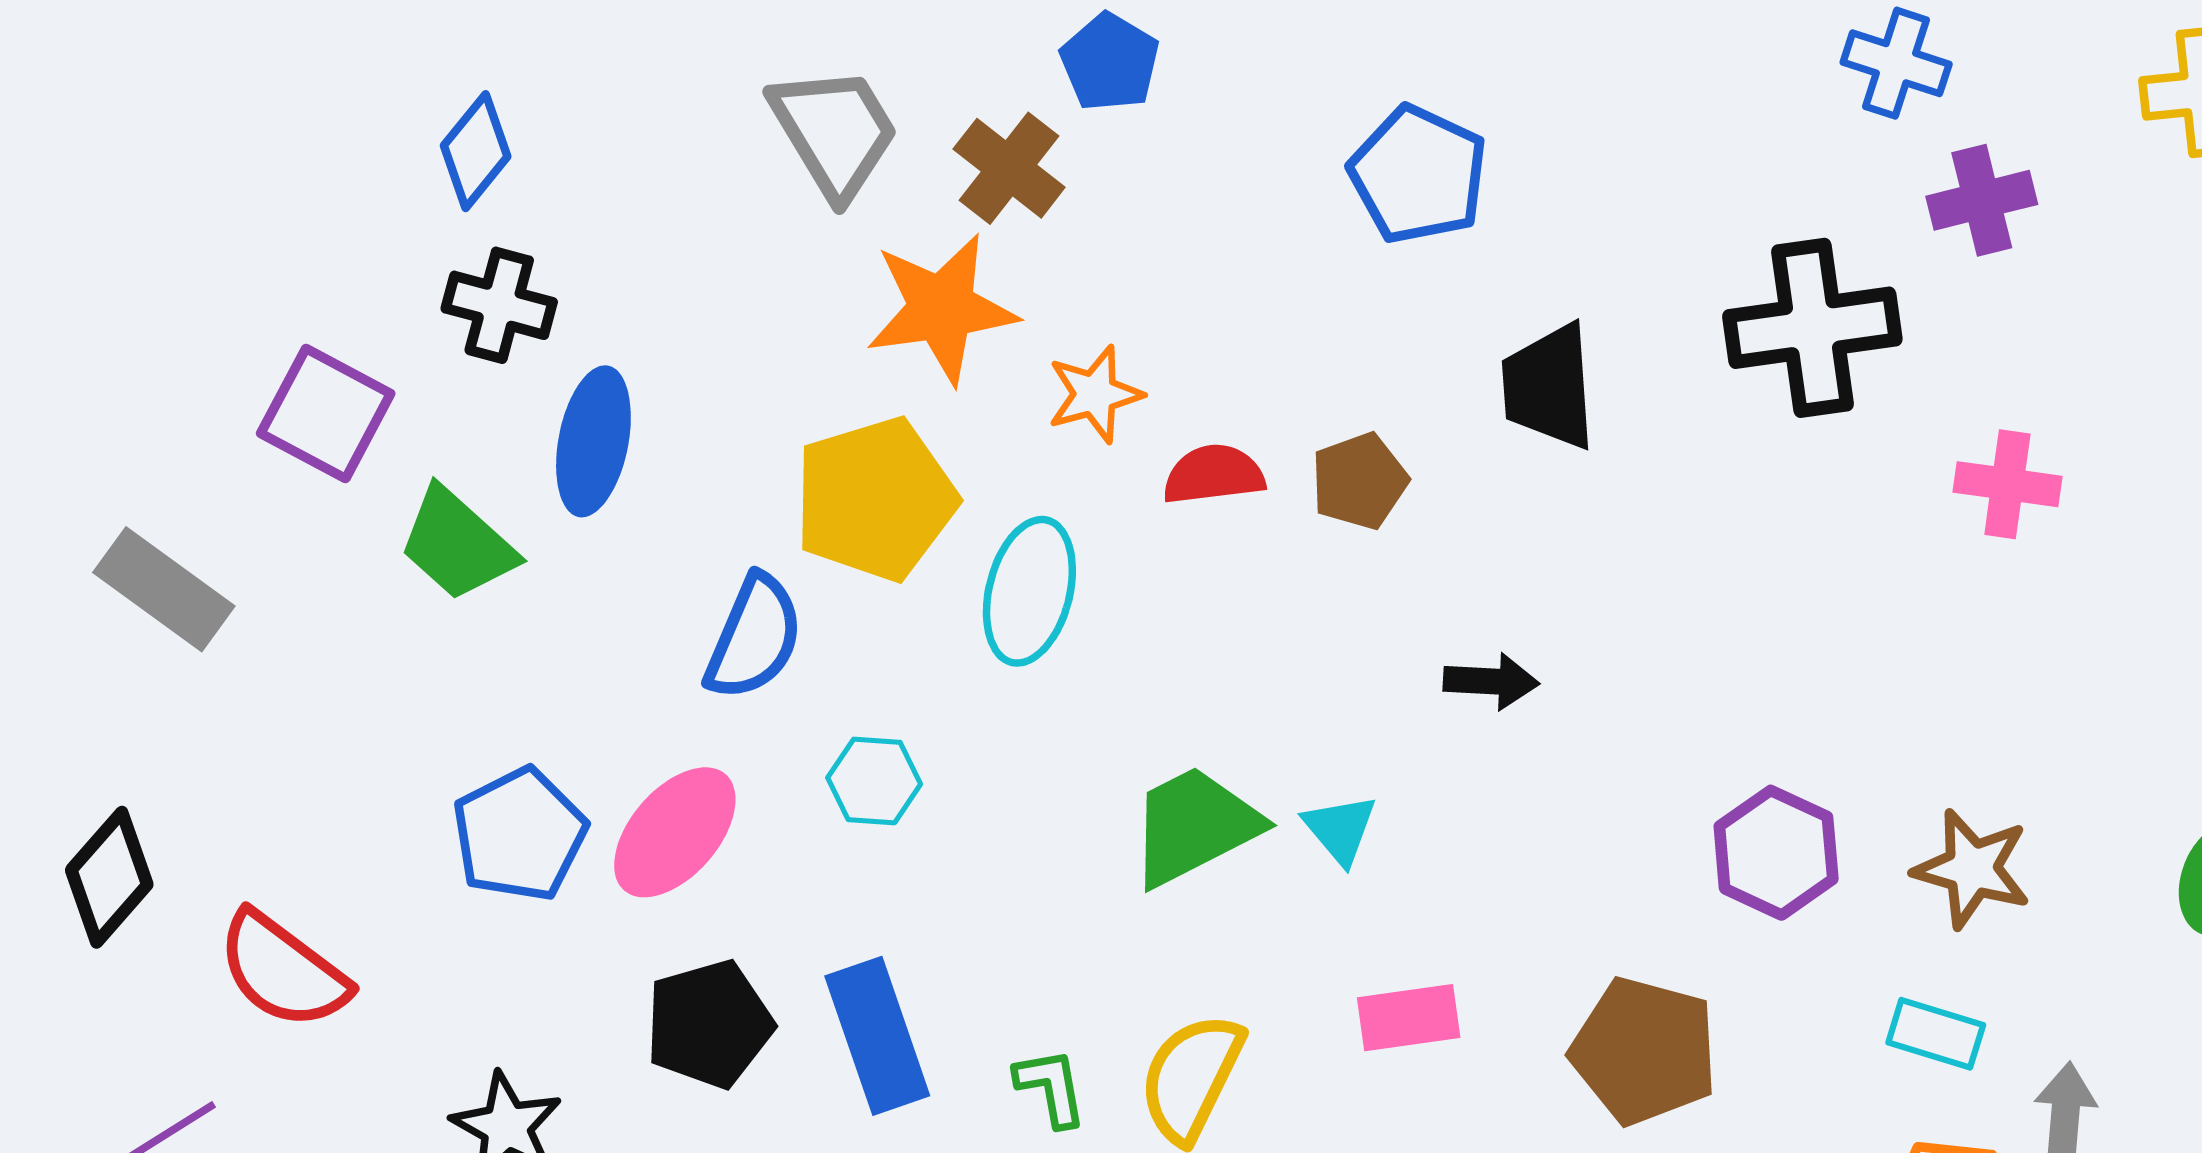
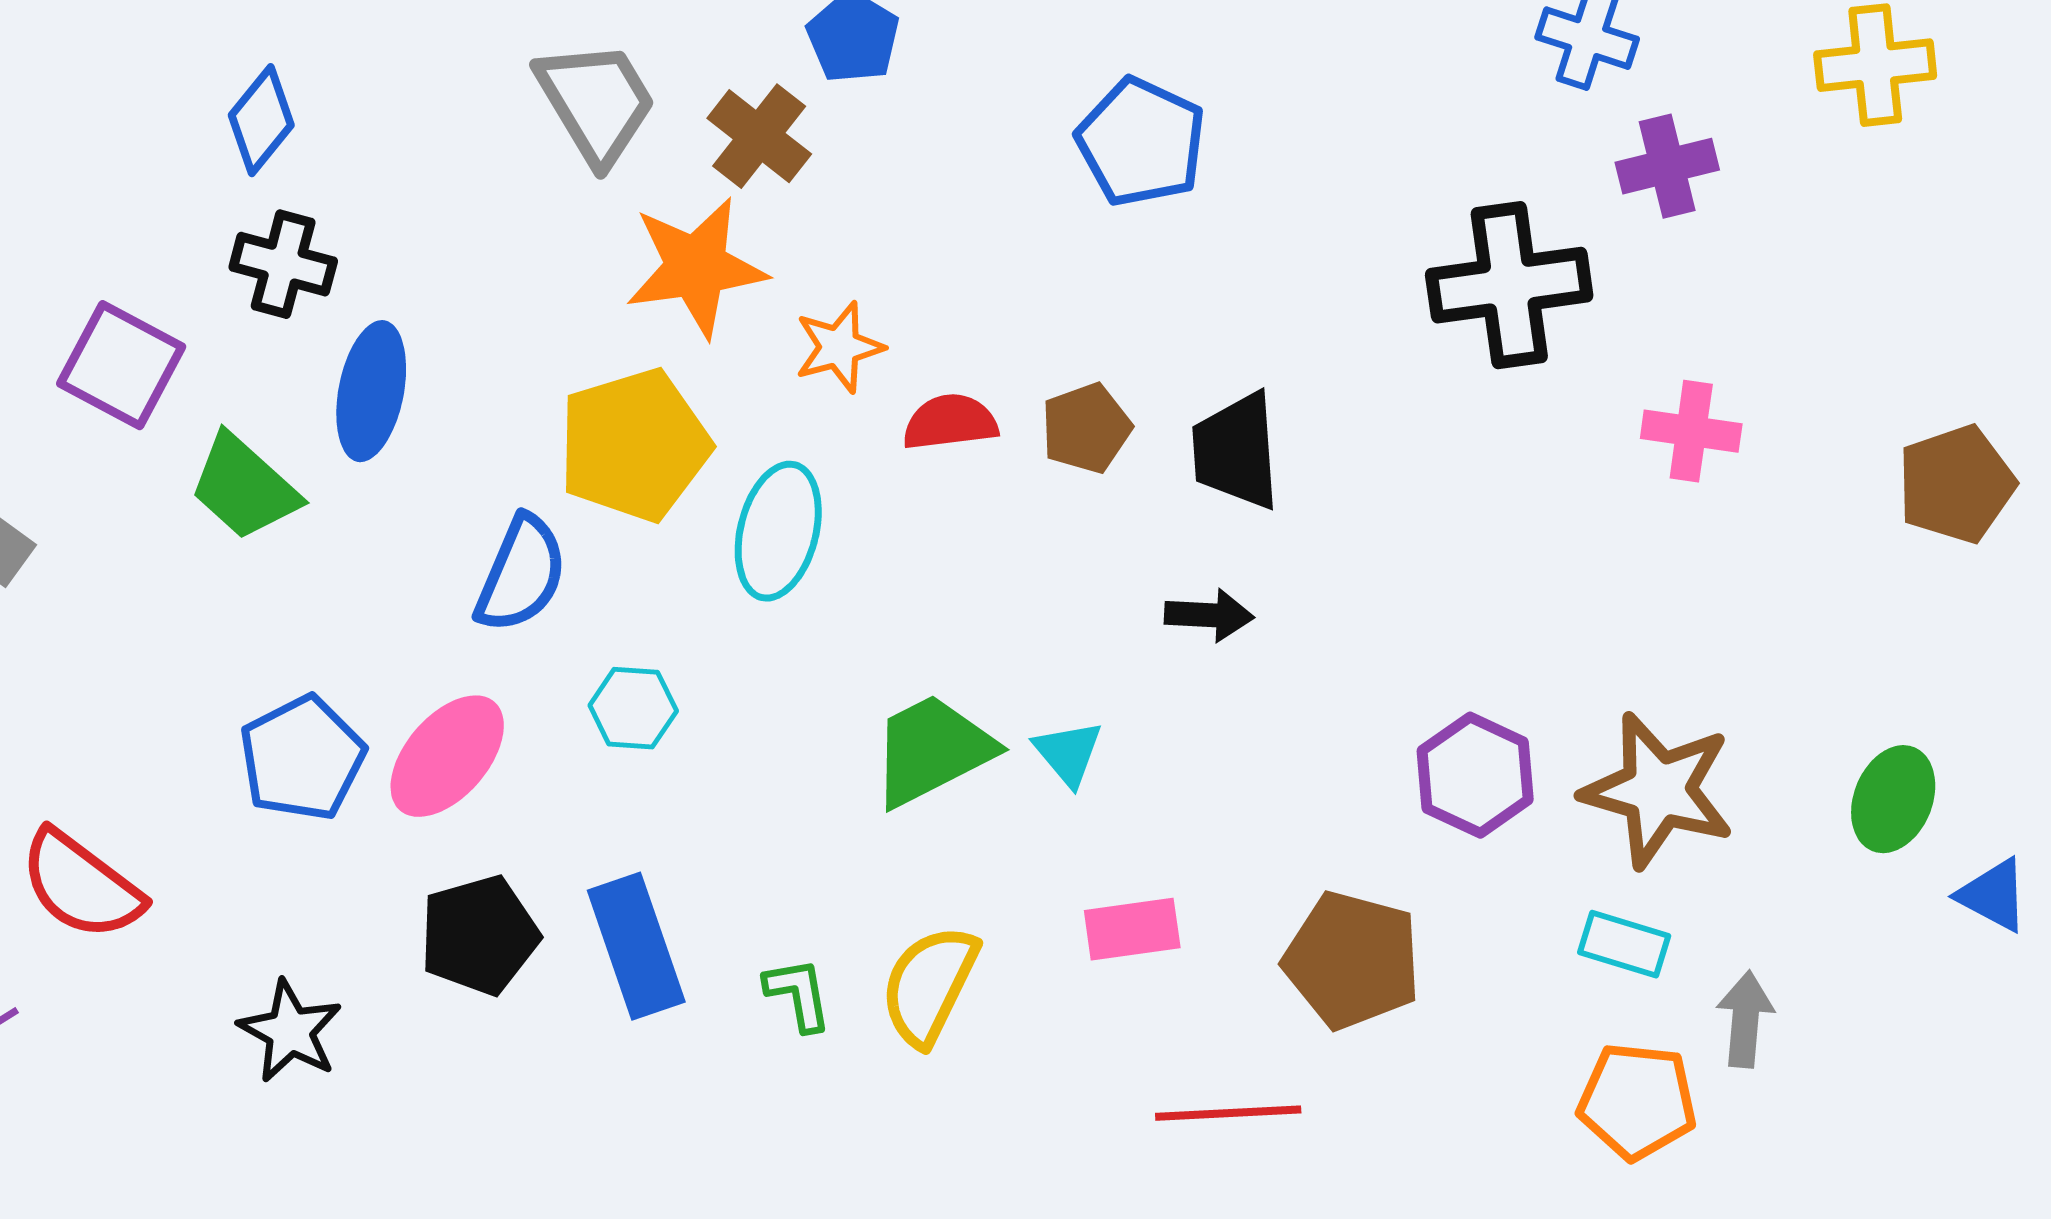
black trapezoid: (1549, 387) -> (1236, 451), moved
brown star: (1972, 869) -> (1658, 790), size x1.4

